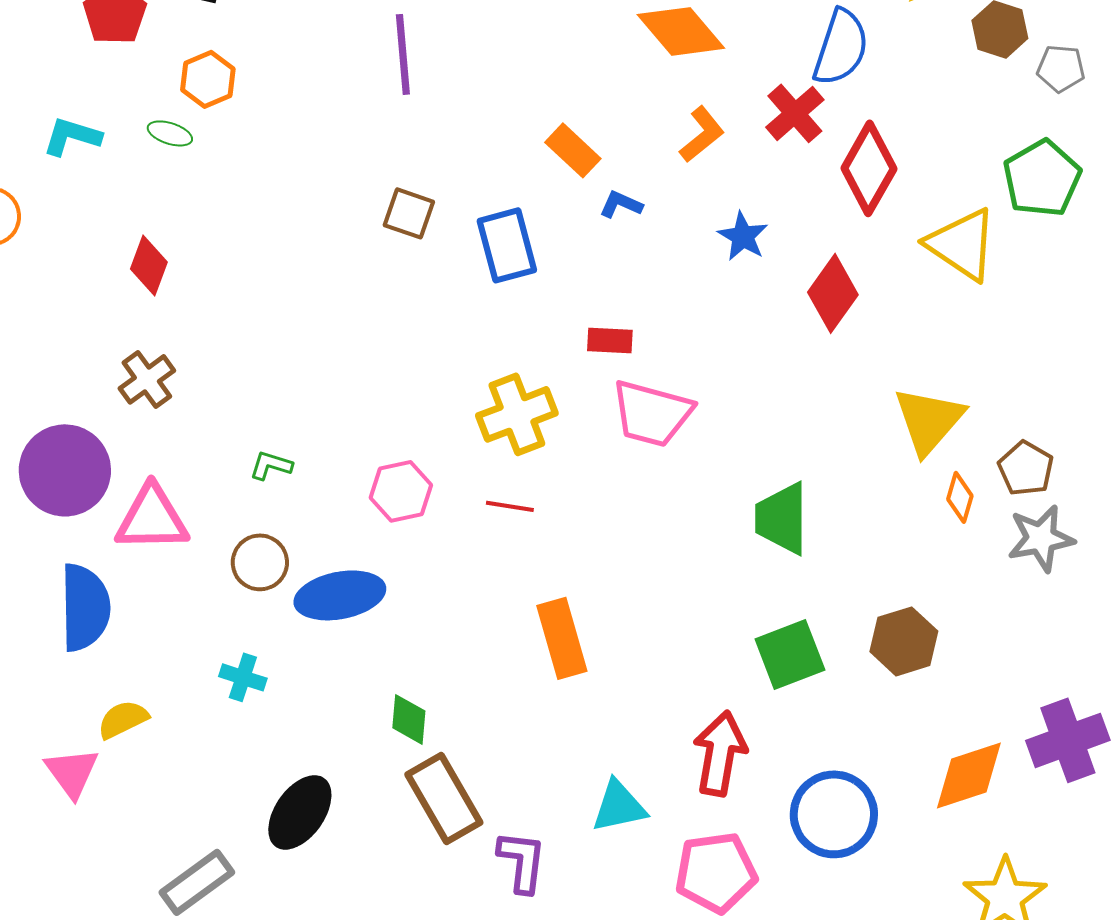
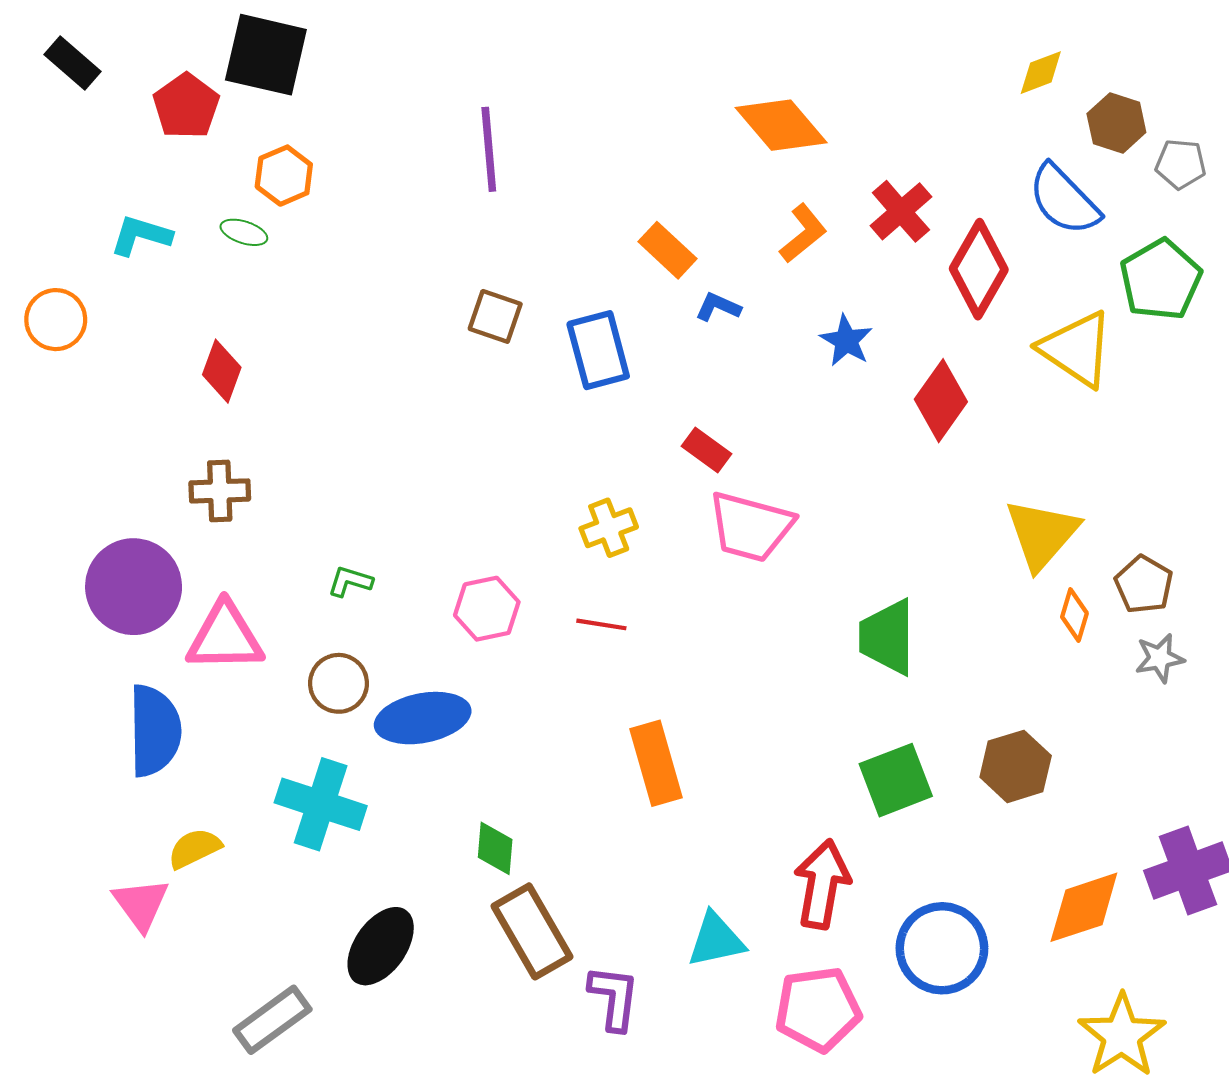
blue semicircle: (841, 47) -> (1064, 200), moved, turned 118
red rectangle: (610, 340) -> (706, 450), turned 33
brown cross: (147, 379) -> (220, 491), turned 34
yellow cross: (517, 414) -> (609, 528), size x0.7
gray star: (1041, 538) -> (1160, 658), size x0.7
cyan cross: (243, 677) -> (321, 804), size x1.8

